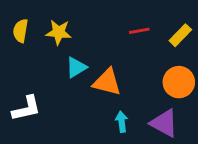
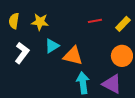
white L-shape: (26, 108) -> (22, 53), moved, turned -40
cyan arrow: (122, 122) -> (83, 83), size x1.5

